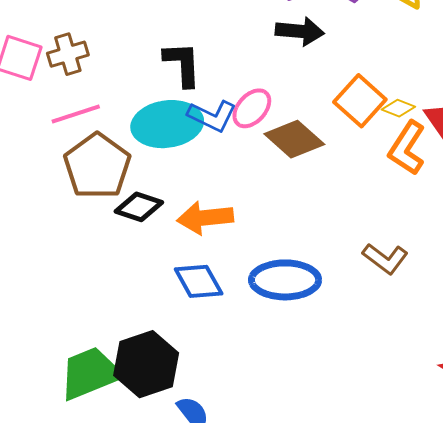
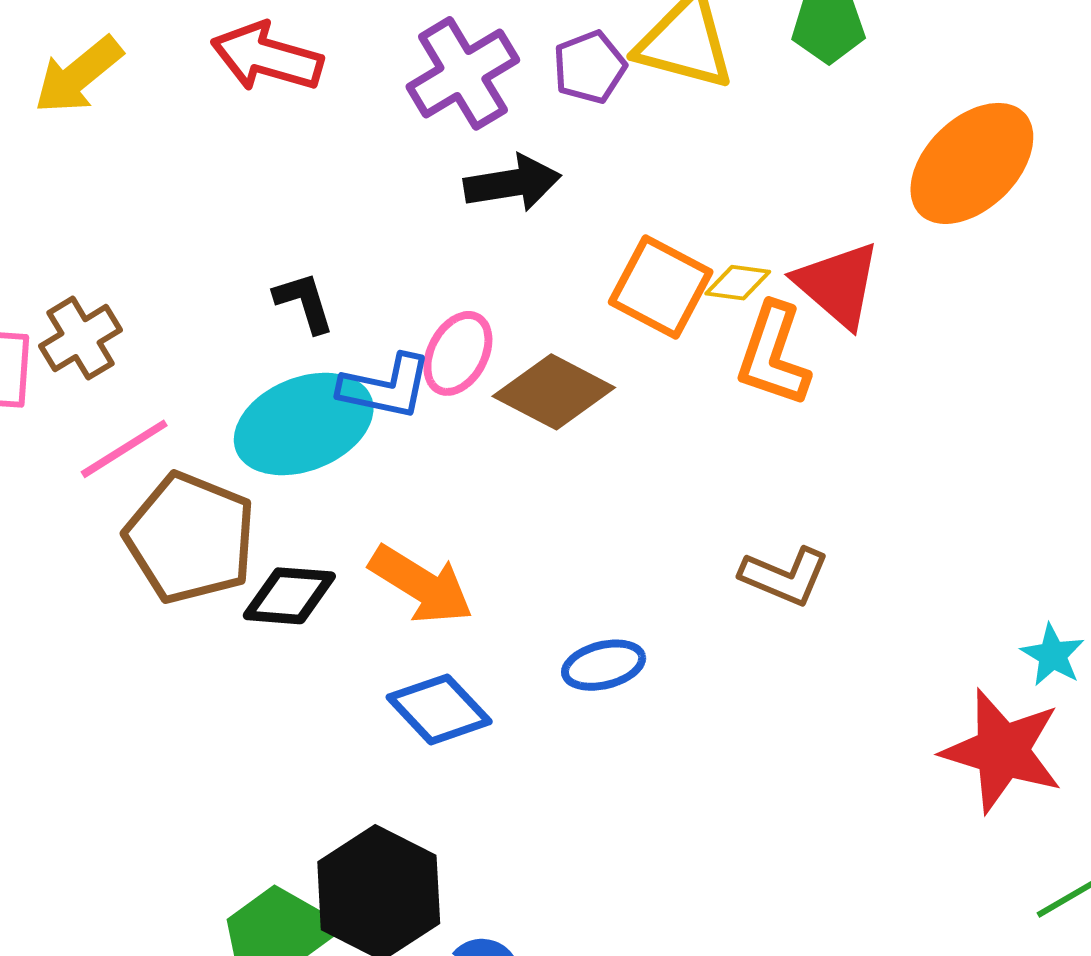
black L-shape: (182, 64) -> (304, 302), size x0.7
orange arrow: (205, 218) -> (421, 585), turned -128
blue ellipse: (285, 280) -> (604, 665), size x0.6

